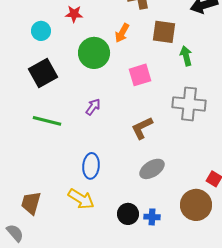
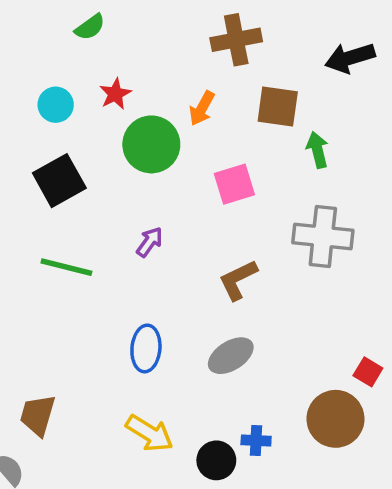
red star: (74, 14) -> (115, 94), moved, turned -30
gray ellipse: (152, 169) -> (231, 356), moved
yellow arrow: (81, 199) -> (150, 433), moved
black circle: (128, 214) -> (216, 460), moved

